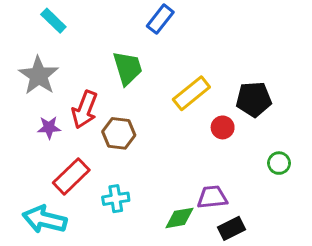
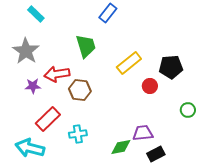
red arrow: (85, 110) -> (57, 74), turned 60

